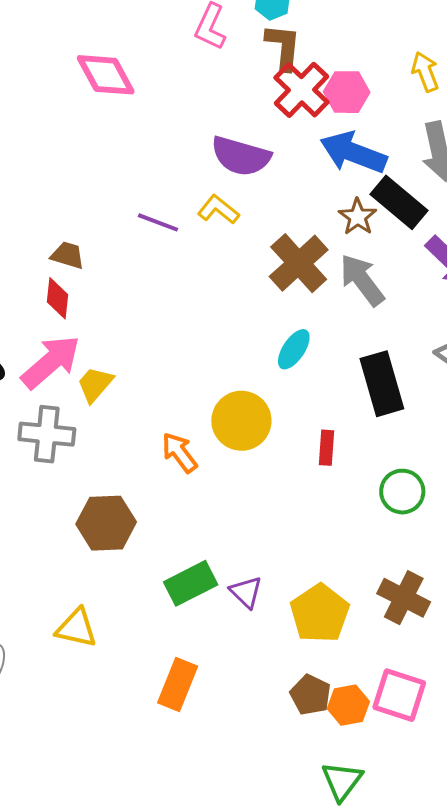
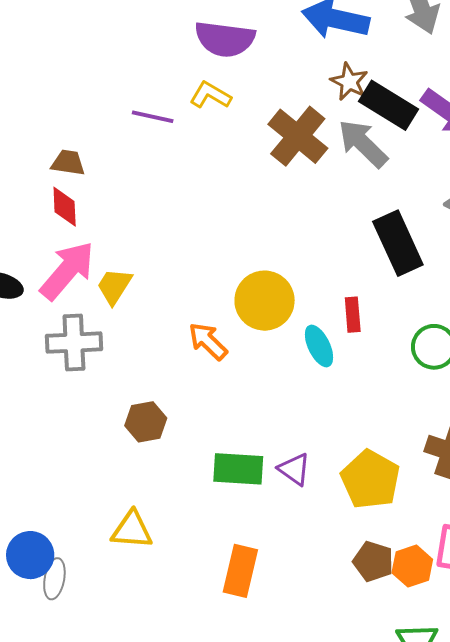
black rectangle: (399, 202) -> (388, 105), moved
cyan ellipse: (294, 349) -> (319, 346), moved, turned -51
brown hexagon: (106, 523) -> (146, 422), size x0.7
green rectangle: (191, 583) -> (238, 469), turned 39

